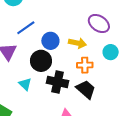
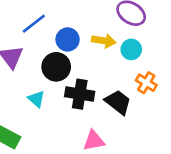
cyan circle: (111, 52) -> (131, 49), moved
orange cross: (85, 65) -> (146, 83), moved, turned 35

